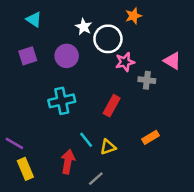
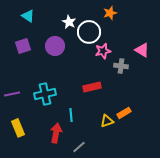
cyan cross: (62, 101) -> (45, 94), moved
red rectangle: (112, 106) -> (92, 87), turned 48
cyan line: (86, 140) -> (71, 115), turned 32
purple line: (14, 143) -> (12, 94), moved, turned -42
yellow triangle: (108, 147) -> (107, 121), moved
yellow rectangle: (25, 169) -> (18, 128), moved

